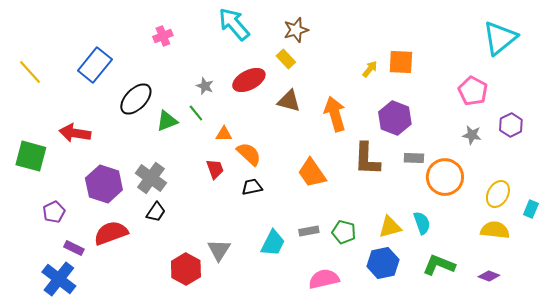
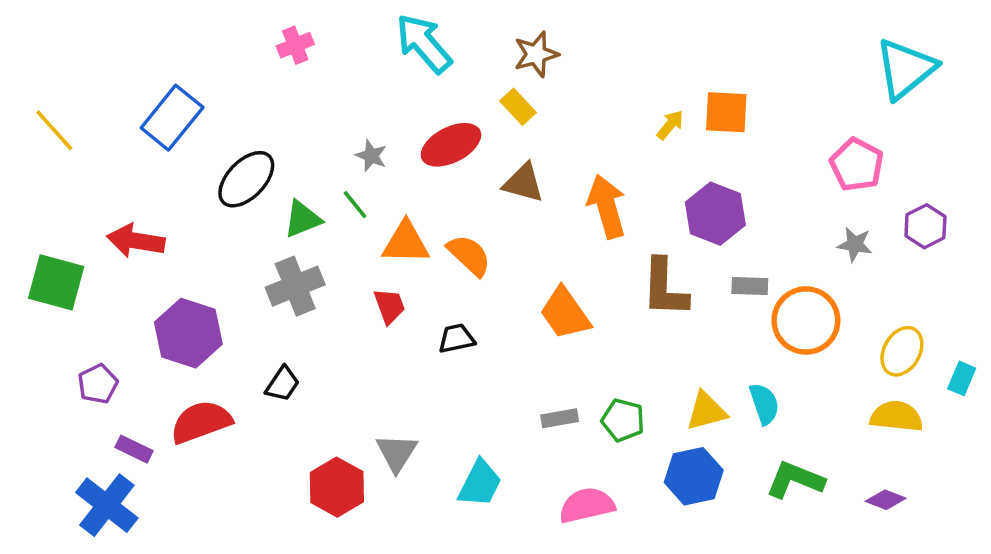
pink cross: (163, 36) -> (295, 45), moved
orange triangle: (224, 134) -> (406, 243), size x1.6
orange semicircle: (249, 154) -> (469, 255), moved
gray cross: (151, 178) -> (295, 286), moved, turned 32
cyan trapezoid: (273, 243) -> (480, 483), moved

